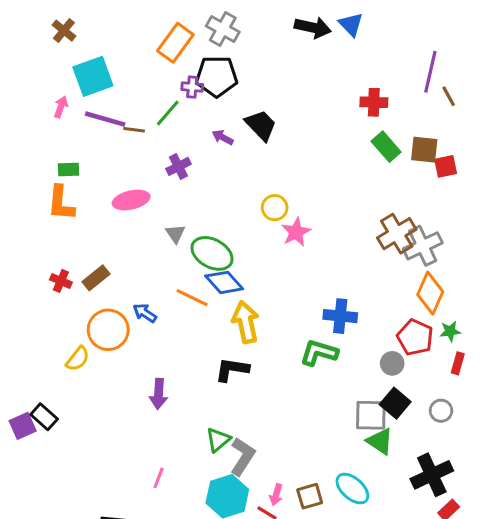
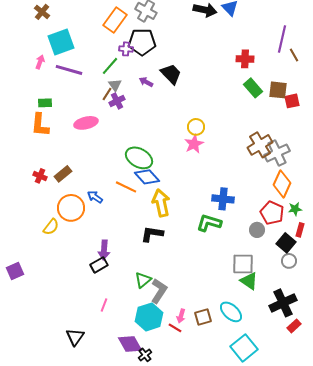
brown line: (134, 130) -> (107, 94), moved, turned -64
yellow circle: (275, 208) -> (196, 127), moved
gray triangle: (175, 234) -> (115, 85), moved
black square: (395, 403) -> (286, 243), moved
black rectangle: (44, 417) -> (99, 265), moved, turned -72

